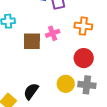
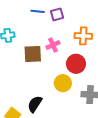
red circle: (84, 58) -> (76, 64), moved
yellow circle: (66, 84) -> (63, 83), moved

